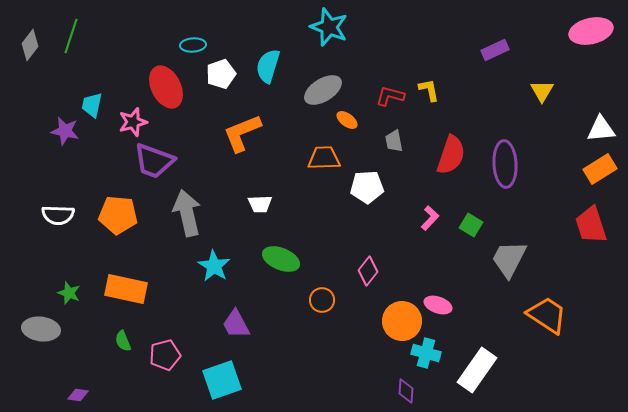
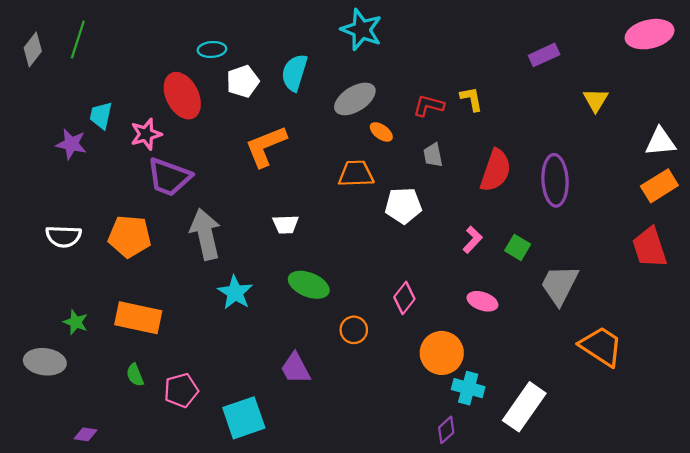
pink ellipse: (438, 305) -> (482, 301), moved
purple trapezoid: (236, 324) -> (296, 368), moved
purple diamond: (406, 391) -> (446, 430), turned 45

